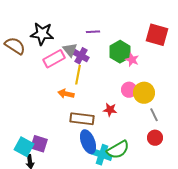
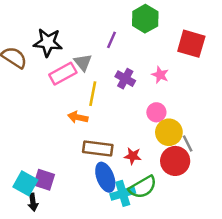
purple line: (93, 32) -> (111, 40), turned -64
green hexagon: (120, 52) -> (145, 19), moved
purple cross: (81, 56) -> (125, 79), moved
yellow circle: (144, 93) -> (169, 132), moved
red star: (110, 110) -> (133, 156), moved
red circle: (155, 138) -> (175, 161), moved, size x1.5
cyan cross: (102, 155) -> (123, 193), turned -36

